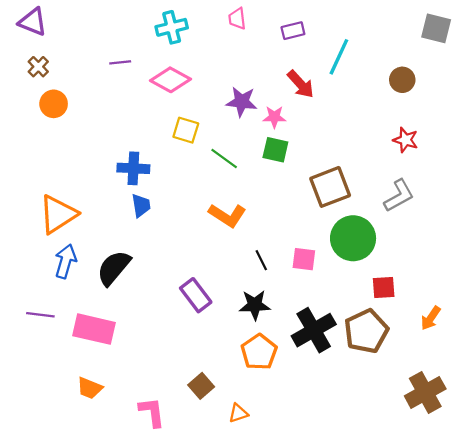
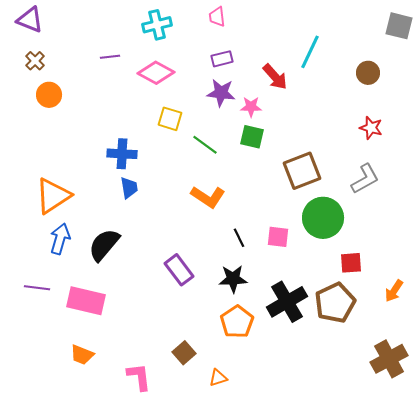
purple rectangle: (293, 31) -> (222, 59), moved

